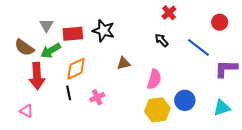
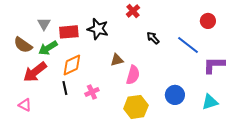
red cross: (169, 13) -> (133, 11), moved
red arrow: (37, 76) -> (35, 72), turned 55
pink semicircle: (154, 79) -> (133, 75), moved
yellow hexagon: (157, 110) -> (136, 107), moved

